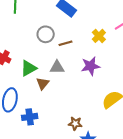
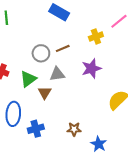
gray circle: (46, 34) -> (41, 53), moved
yellow cross: (99, 36) -> (96, 36), turned 32
brown star: (75, 123) -> (74, 129), moved

